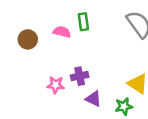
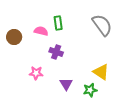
purple cross: (80, 76) -> (56, 52), moved, turned 32
purple triangle: (93, 99) -> (66, 84), turned 32

